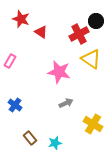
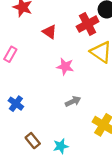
red triangle: (41, 32) -> (49, 32), moved
pink star: (59, 72) -> (65, 67), size x0.7

